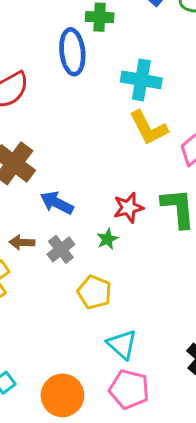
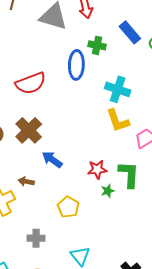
green star: (107, 239) -> (108, 191), moved
gray cross: (61, 249) -> (36, 238), moved, turned 30
yellow pentagon: (94, 292) -> (68, 207), moved

